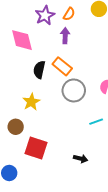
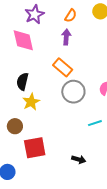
purple star: (45, 15) -> (34, 14), moved
black semicircle: (39, 70) -> (23, 82), moved
red square: (36, 148) -> (35, 148), turned -30

